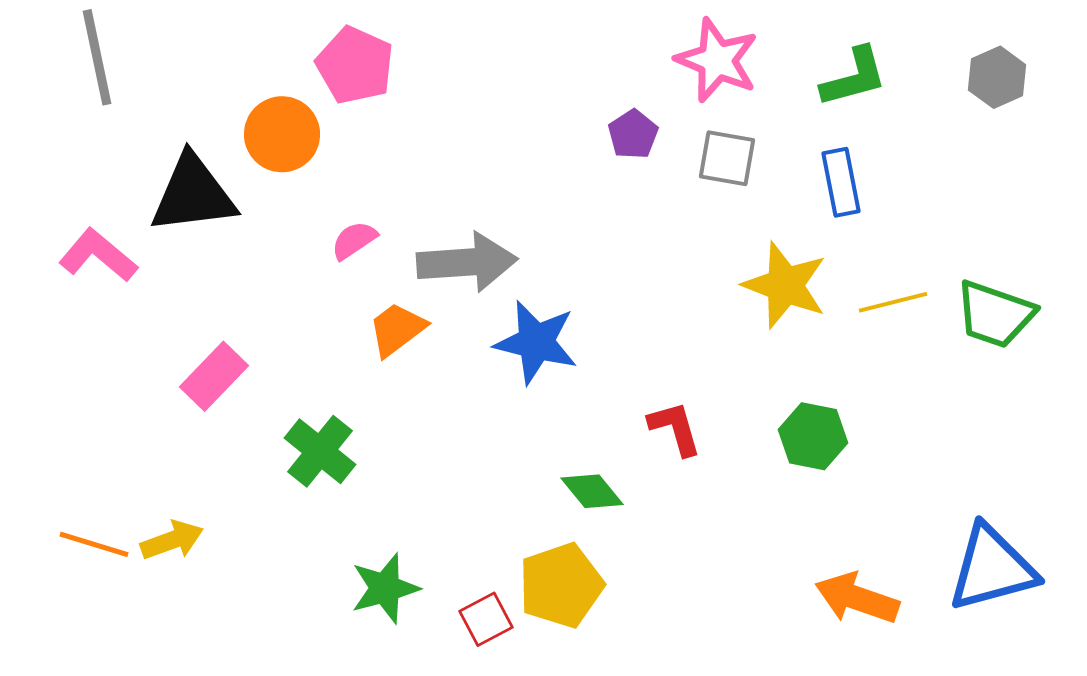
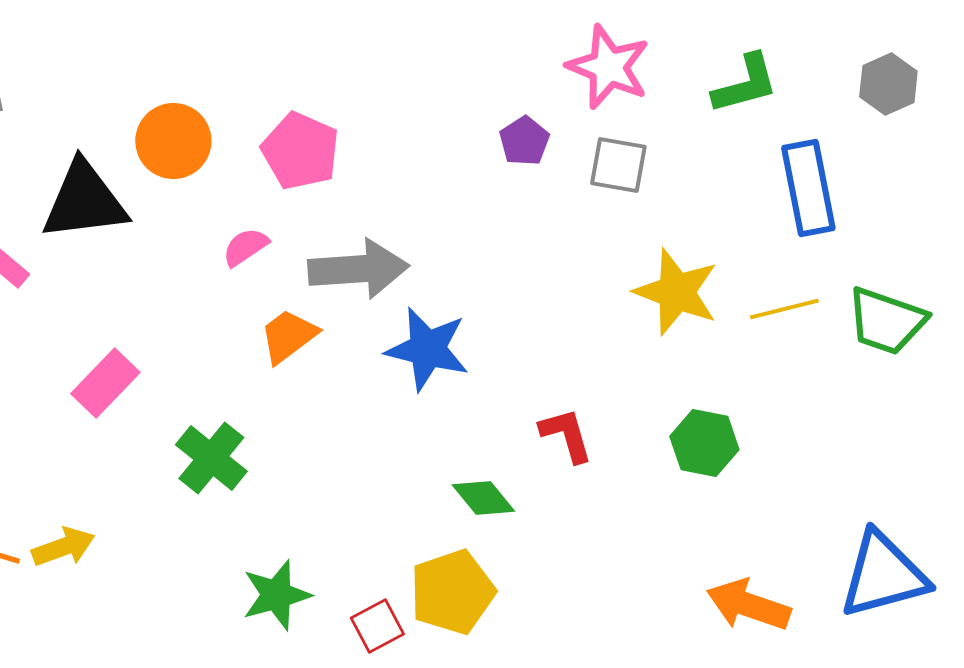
pink pentagon: (355, 65) -> (300, 151), moved
blue rectangle: (841, 182) -> (808, 188), moved, size x1.4

